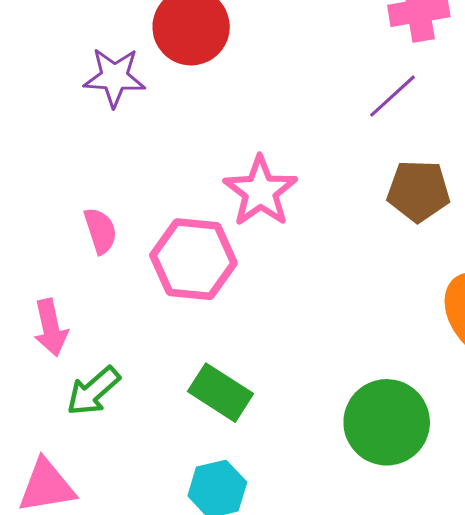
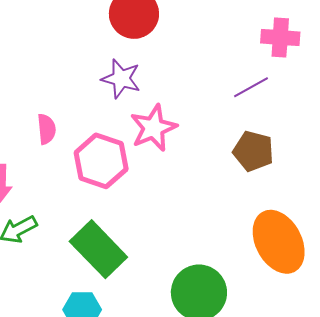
purple star: (114, 77) -> (121, 79), moved
green rectangle: (221, 393) -> (98, 249), size x1.4

